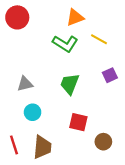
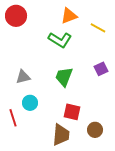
yellow line: (99, 39) -> (98, 28), moved
red line: (14, 145) -> (13, 118), moved
brown trapezoid: (42, 147) -> (61, 135), moved

